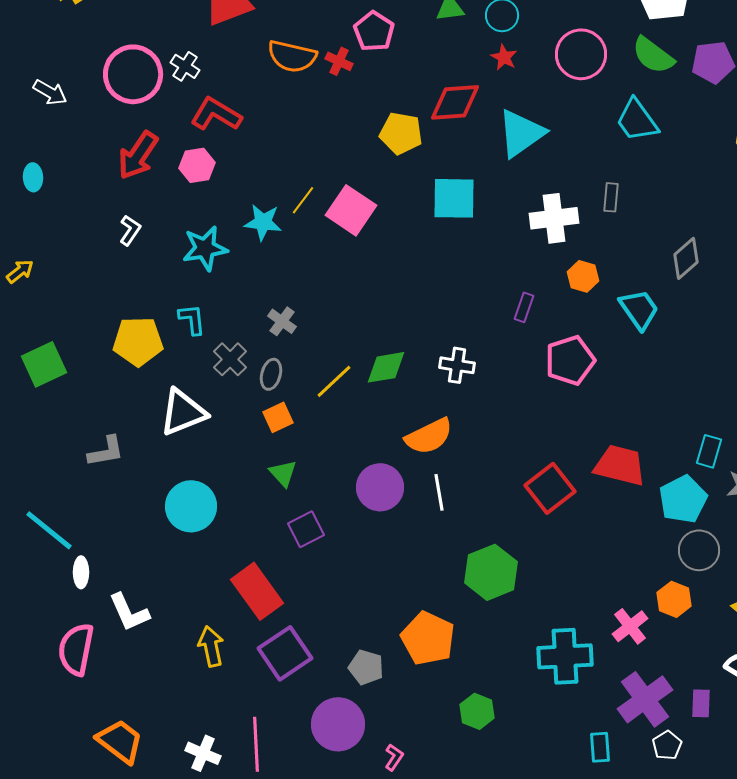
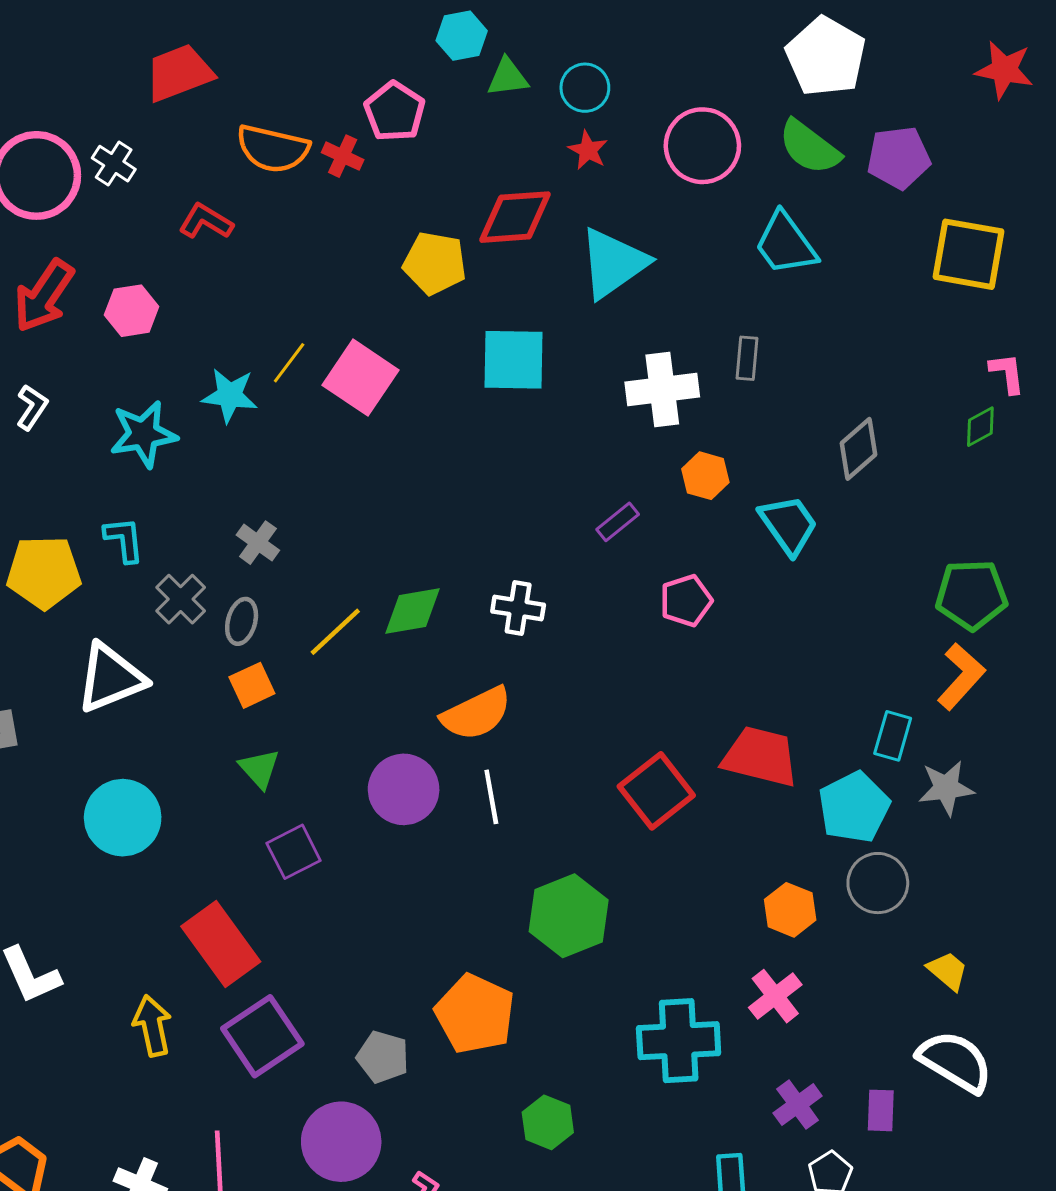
red L-shape: (216, 114) -> (206, 222), moved, size x0.7
purple rectangle: (524, 307) -> (618, 522), turned 32
pink pentagon: (570, 360) -> (686, 601), size x0.7
orange hexagon: (674, 599) -> (790, 910), moved
purple cross: (645, 699) -> (798, 1105), size x0.6

